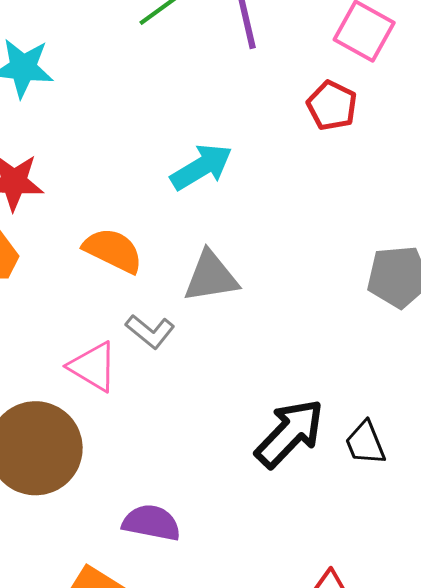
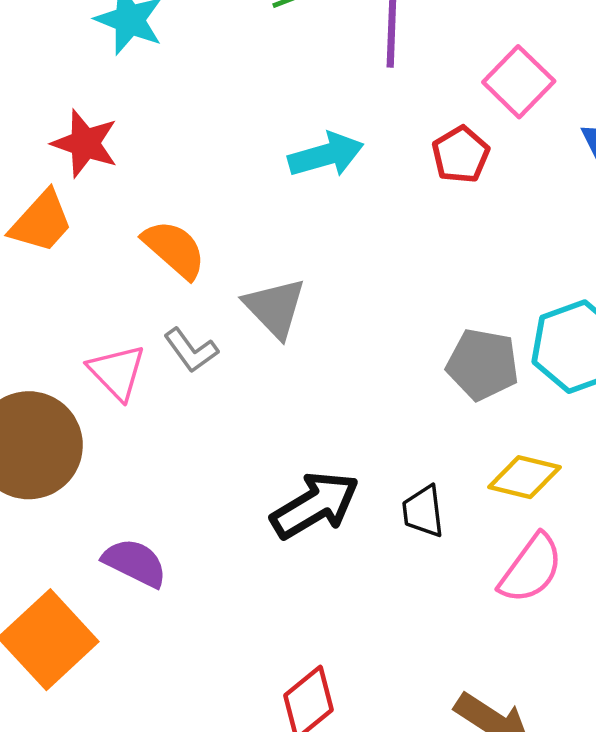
cyan arrow: (201, 167) -> (326, 155), moved
gray triangle: (211, 277) -> (275, 308), turned 40
black trapezoid: (365, 443) -> (423, 511), moved

